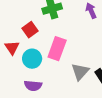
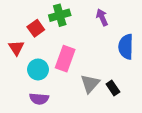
red square: (30, 30) -> (36, 28), moved
red triangle: (12, 48) -> (16, 48), moved

